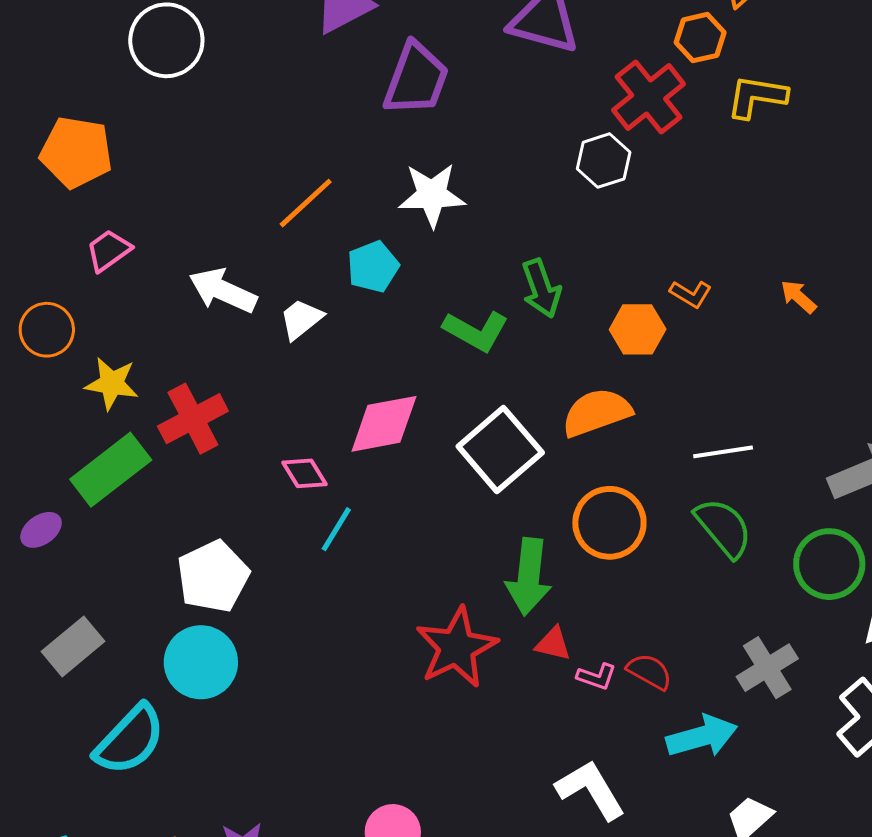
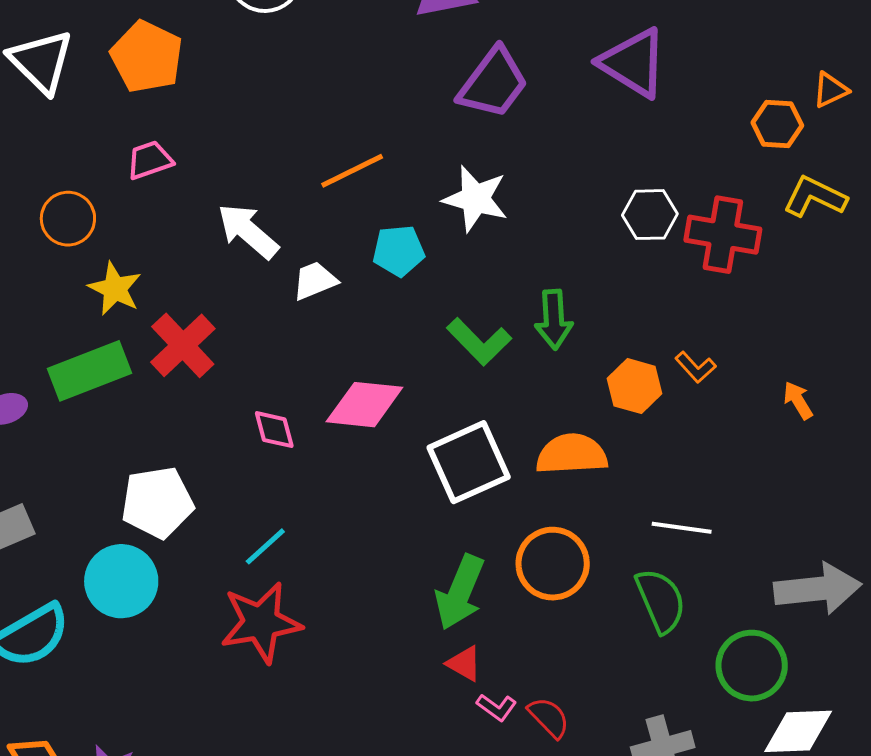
red cross: (649, 97) -> (723, 235), moved, turned 32
red cross: (193, 419) -> (183, 345), turned -32
cyan line: (336, 529) -> (265, 546), moved
red star: (457, 647) -> (261, 623), moved

